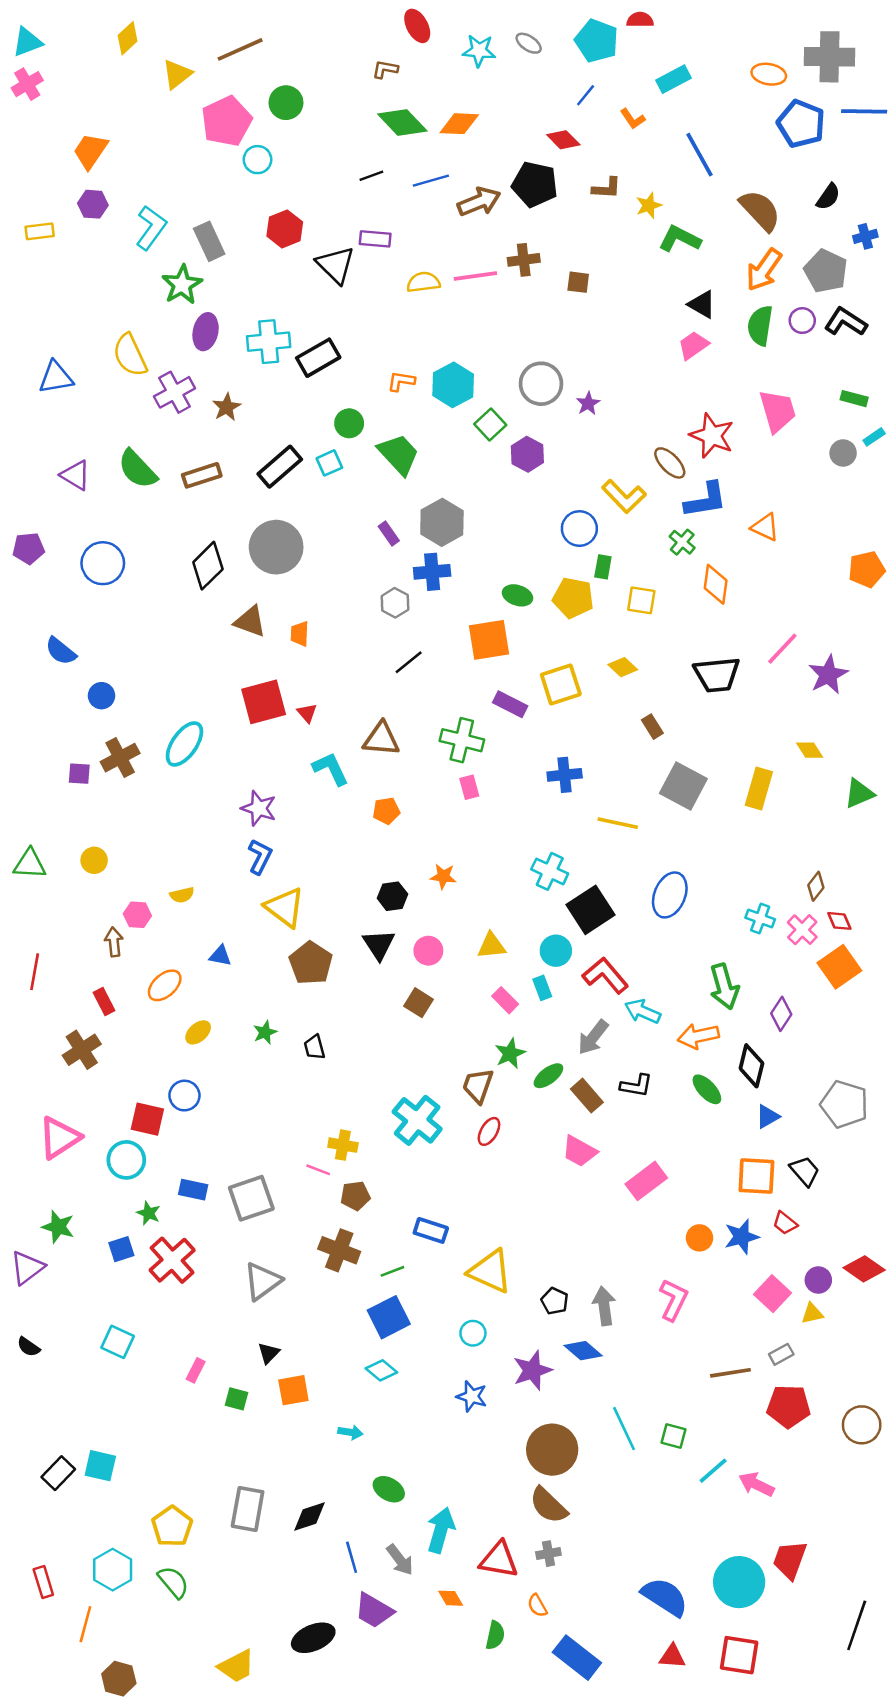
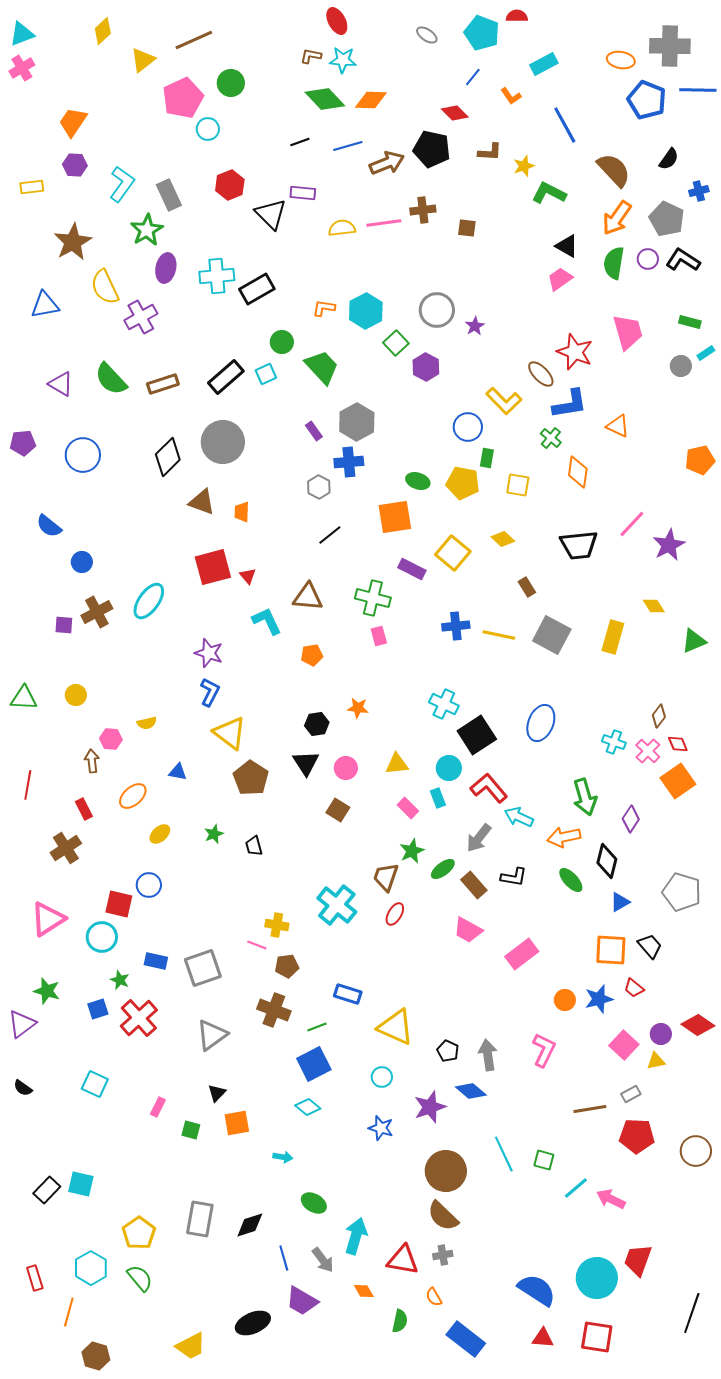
cyan star: (479, 51) -> (343, 60), moved
brown star: (227, 407) -> (73, 242), moved, size x1.6
yellow square: (561, 685) -> (453, 553), turned -32
yellow line: (618, 823) -> (499, 635), moved

